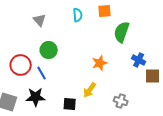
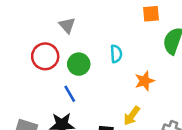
cyan semicircle: (78, 15) -> (116, 54), moved
red circle: (21, 65) -> (45, 56), moved

